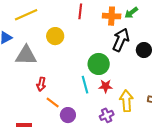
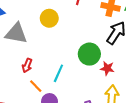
cyan line: (85, 85) -> (58, 73), moved, turned 30
red star: (106, 86) -> (107, 68), moved

